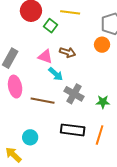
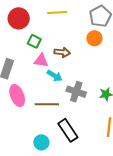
green square: (51, 26) -> (34, 41), moved
black rectangle: (73, 130) -> (68, 130), moved, turned 60

